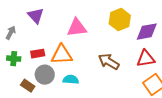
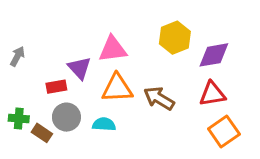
purple triangle: (36, 16) -> (79, 68), moved
orange triangle: (62, 55) -> (117, 88), moved
green cross: (14, 59) -> (19, 119), moved

